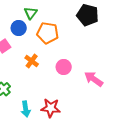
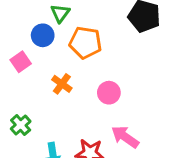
pink arrow: (94, 79) -> (125, 137), moved

